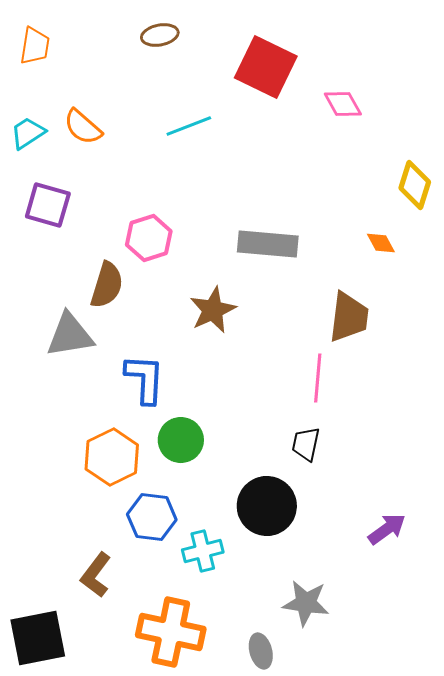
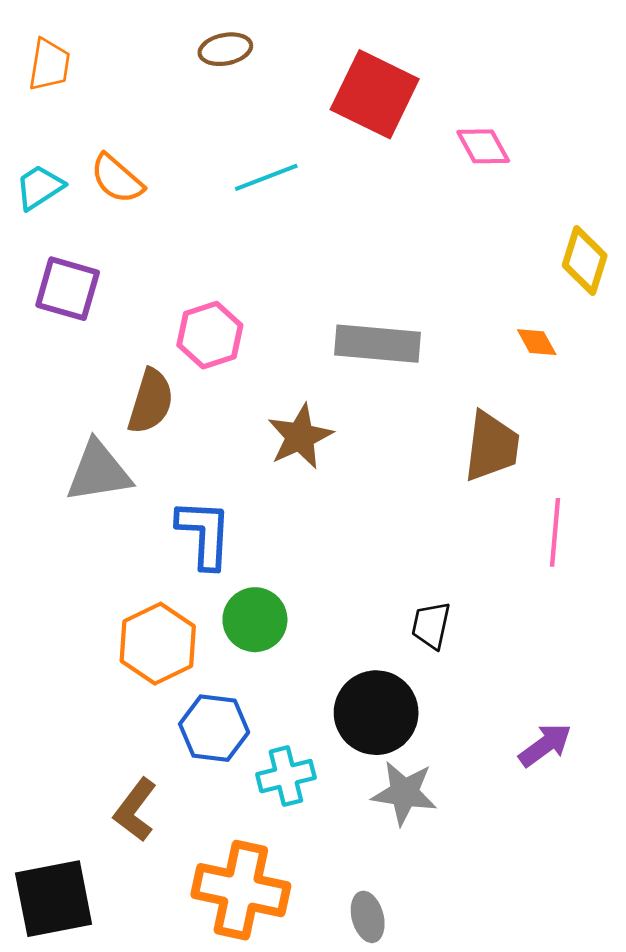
pink line: (318, 378) -> (555, 532), moved
gray star: (306, 603) -> (404, 793), moved

